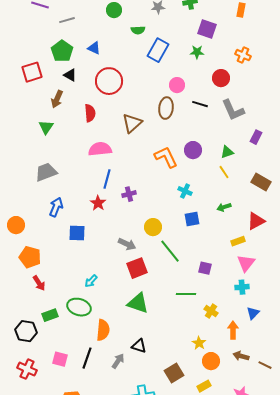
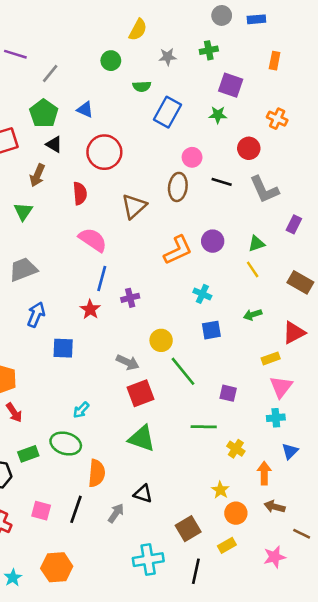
gray line: (67, 20) -> (50, 73), turned -35
pink semicircle: (100, 149) -> (93, 240), turned 40
orange L-shape: (166, 157) -> (178, 250), turned 90
brown line: (265, 365) -> (302, 534), moved

